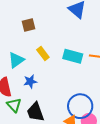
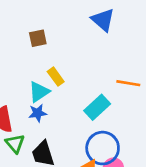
cyan rectangle: (73, 56) -> (97, 107), moved, turned -60
cyan triangle: (16, 60) -> (39, 92), moved

